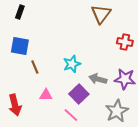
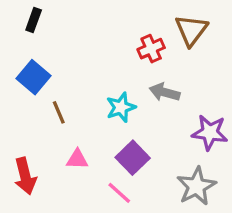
brown triangle: (101, 14) -> (191, 30), moved
red cross: (125, 42) -> (151, 49), moved, turned -35
blue square: (20, 46) -> (34, 77), turned 30
gray arrow: (98, 79) -> (164, 92), moved

